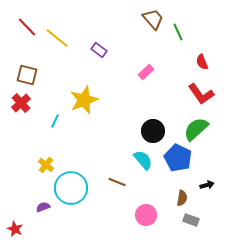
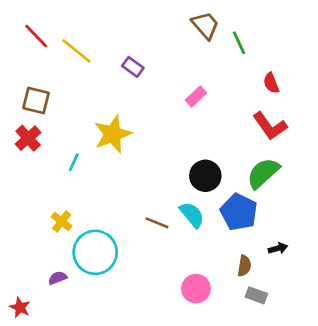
brown line: (117, 182) -> (157, 223), moved

